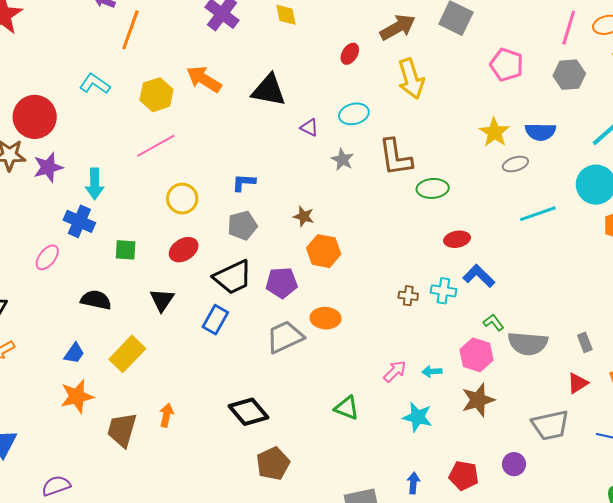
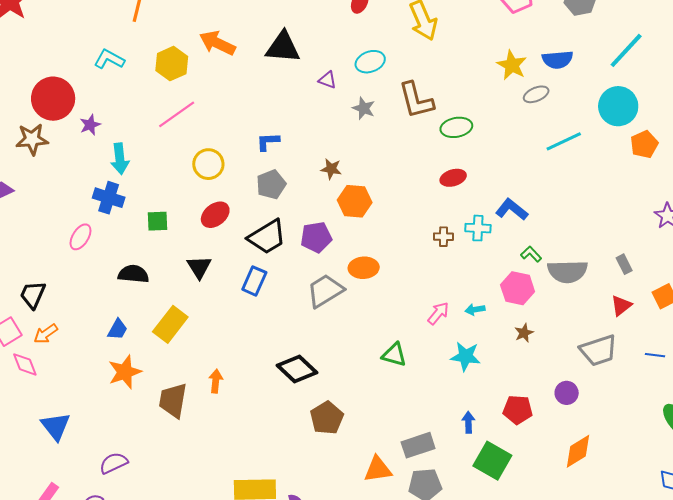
purple star: (48, 167) -> (90, 125), moved, size x0.7
red ellipse: (457, 239) -> (453, 178), moved
brown star: (478, 400) -> (524, 333), size x0.6

